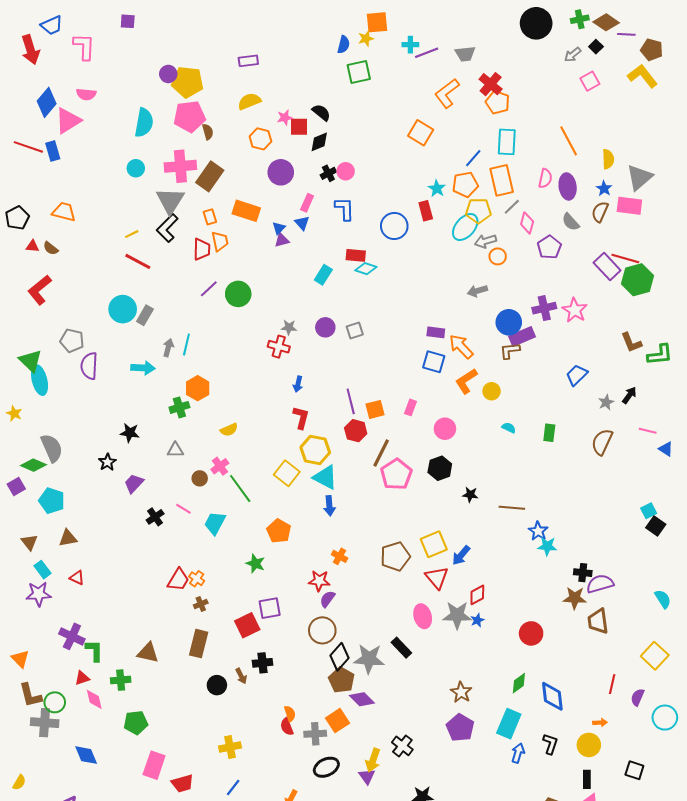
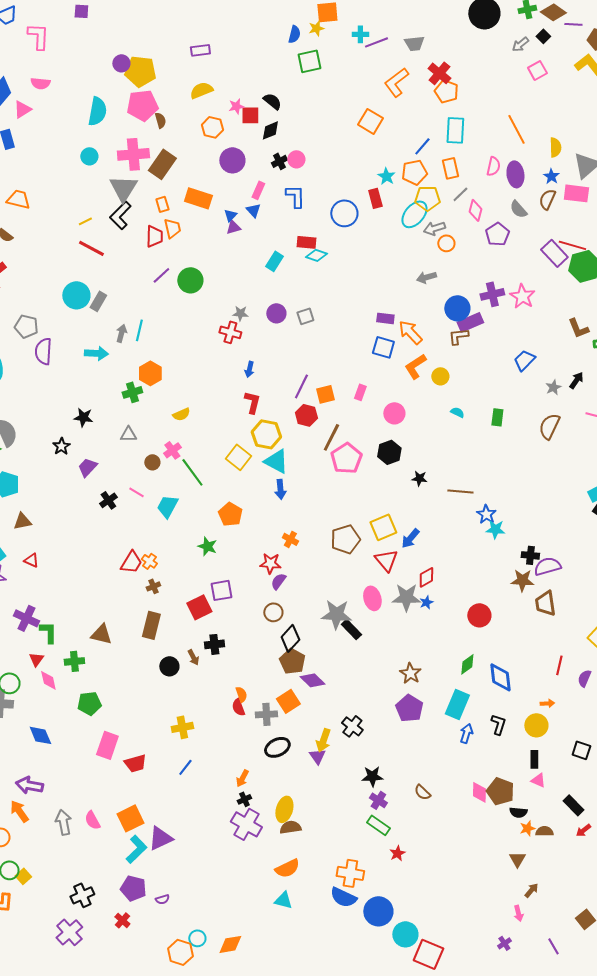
pink triangle: (68, 121) -> (22, 109), size x0.7
orange rectangle: (502, 180) -> (450, 168), size x0.7
purple line: (351, 401) -> (301, 386), turned 40
brown circle: (322, 630) -> (273, 612), size x0.7
gray star: (369, 659) -> (336, 614), moved
red triangle: (82, 678) -> (36, 659), turned -35

